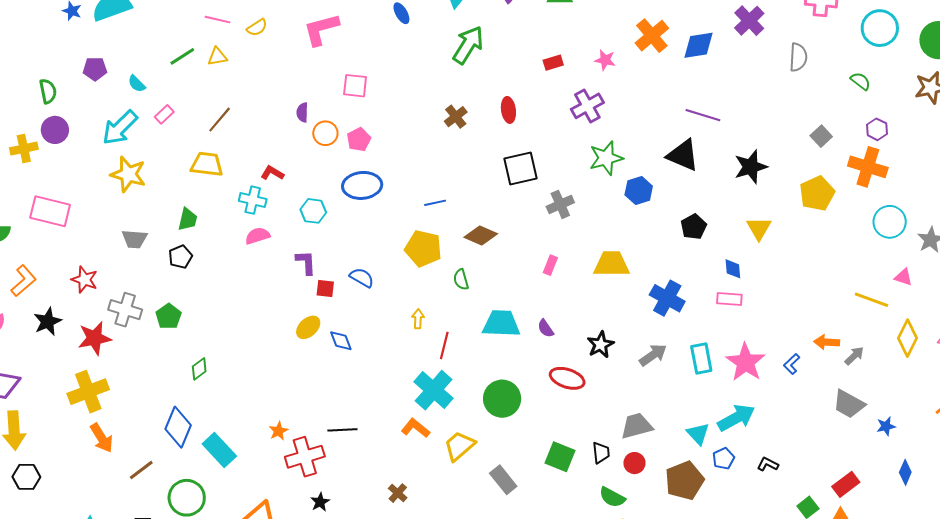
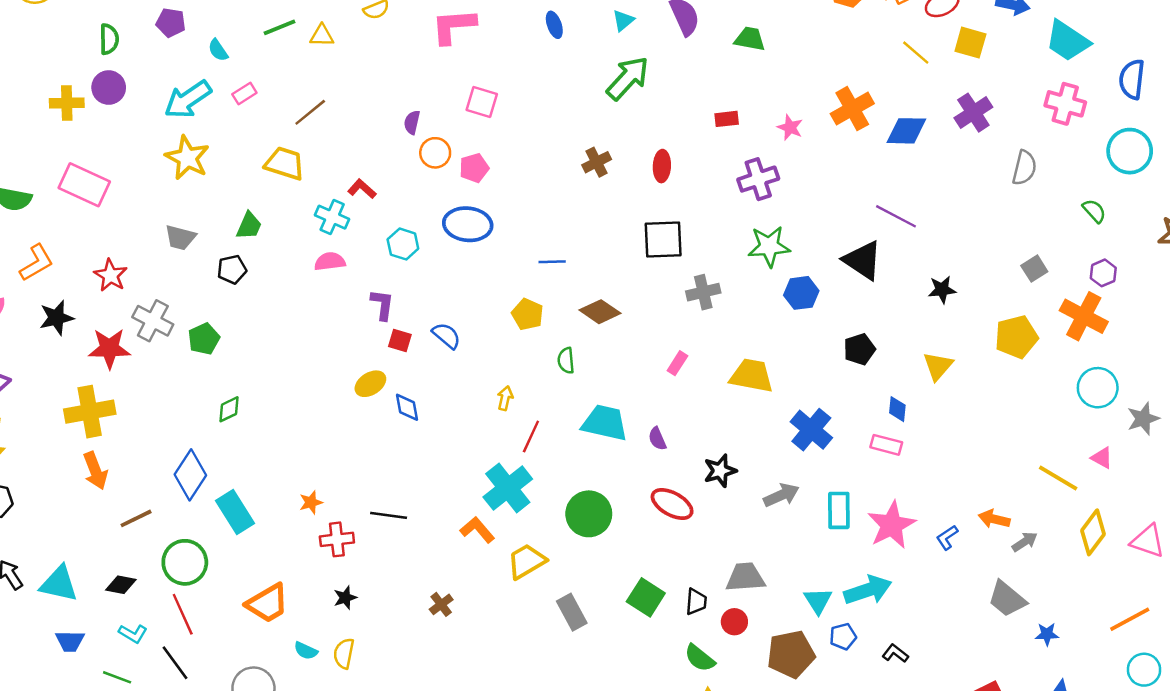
black star: (751, 167) -> (942, 290), size x0.7
yellow pentagon: (423, 248) -> (528, 314), size x0.7
red cross: (305, 457) -> (337, 539), size x0.7

